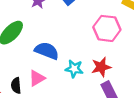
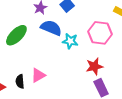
blue semicircle: (47, 51) -> (51, 28), moved
cyan star: (74, 69) -> (70, 41), moved

